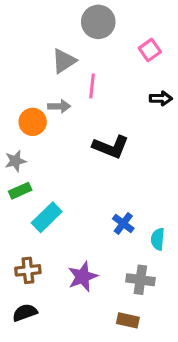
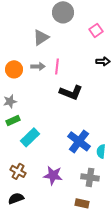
pink line: (92, 86) -> (57, 66), moved
orange circle: (33, 122) -> (14, 69), moved
blue cross: (123, 223) -> (79, 141), size x1.6
brown cross: (28, 270) -> (18, 171), turned 35
purple star: (83, 277) -> (53, 175), turned 30

